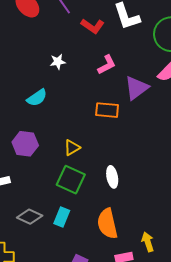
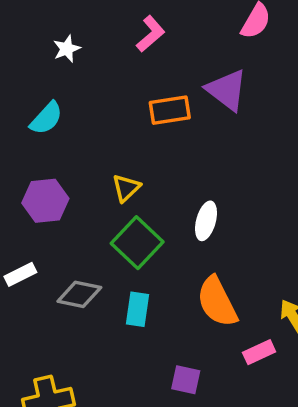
purple triangle: (136, 88) -> (227, 90), moved, turned -32
white ellipse: (112, 177) -> (206, 221), turned 40
green square: (71, 180) -> (137, 243), turned 32
gray diamond: (30, 217) -> (79, 294), moved

